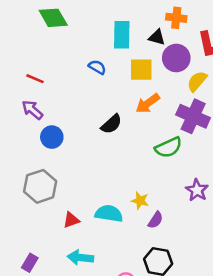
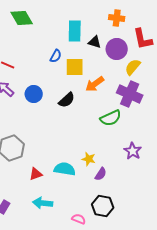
black triangle: (157, 37) -> (95, 42), moved
blue semicircle: (97, 67) -> (56, 56), turned 88
yellow square: (141, 70) -> (75, 67), moved
blue circle: (52, 137) -> (34, 94), moved

